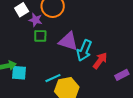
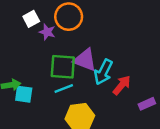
green square: (40, 36) -> (63, 67), moved, size x1.6
cyan line: (53, 78) -> (64, 88), moved

